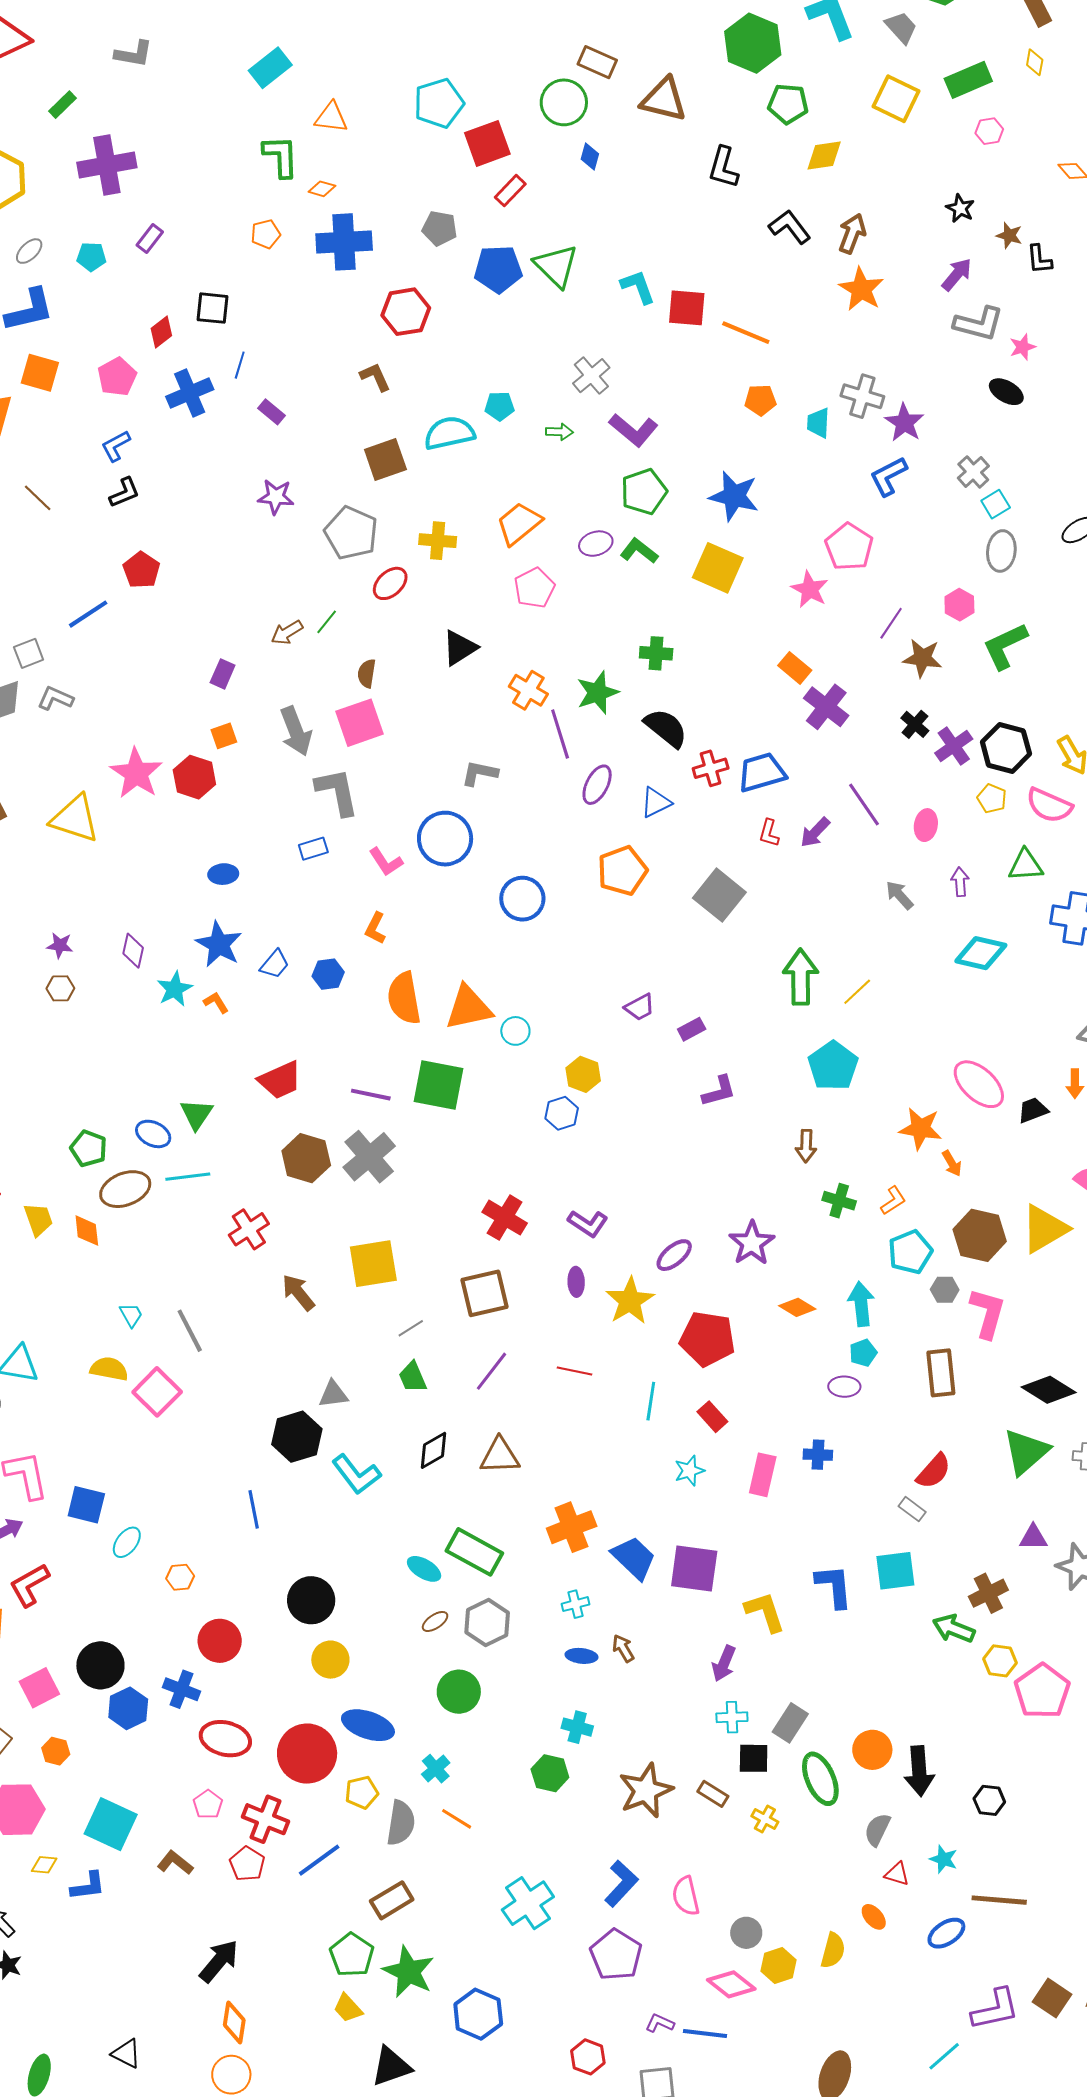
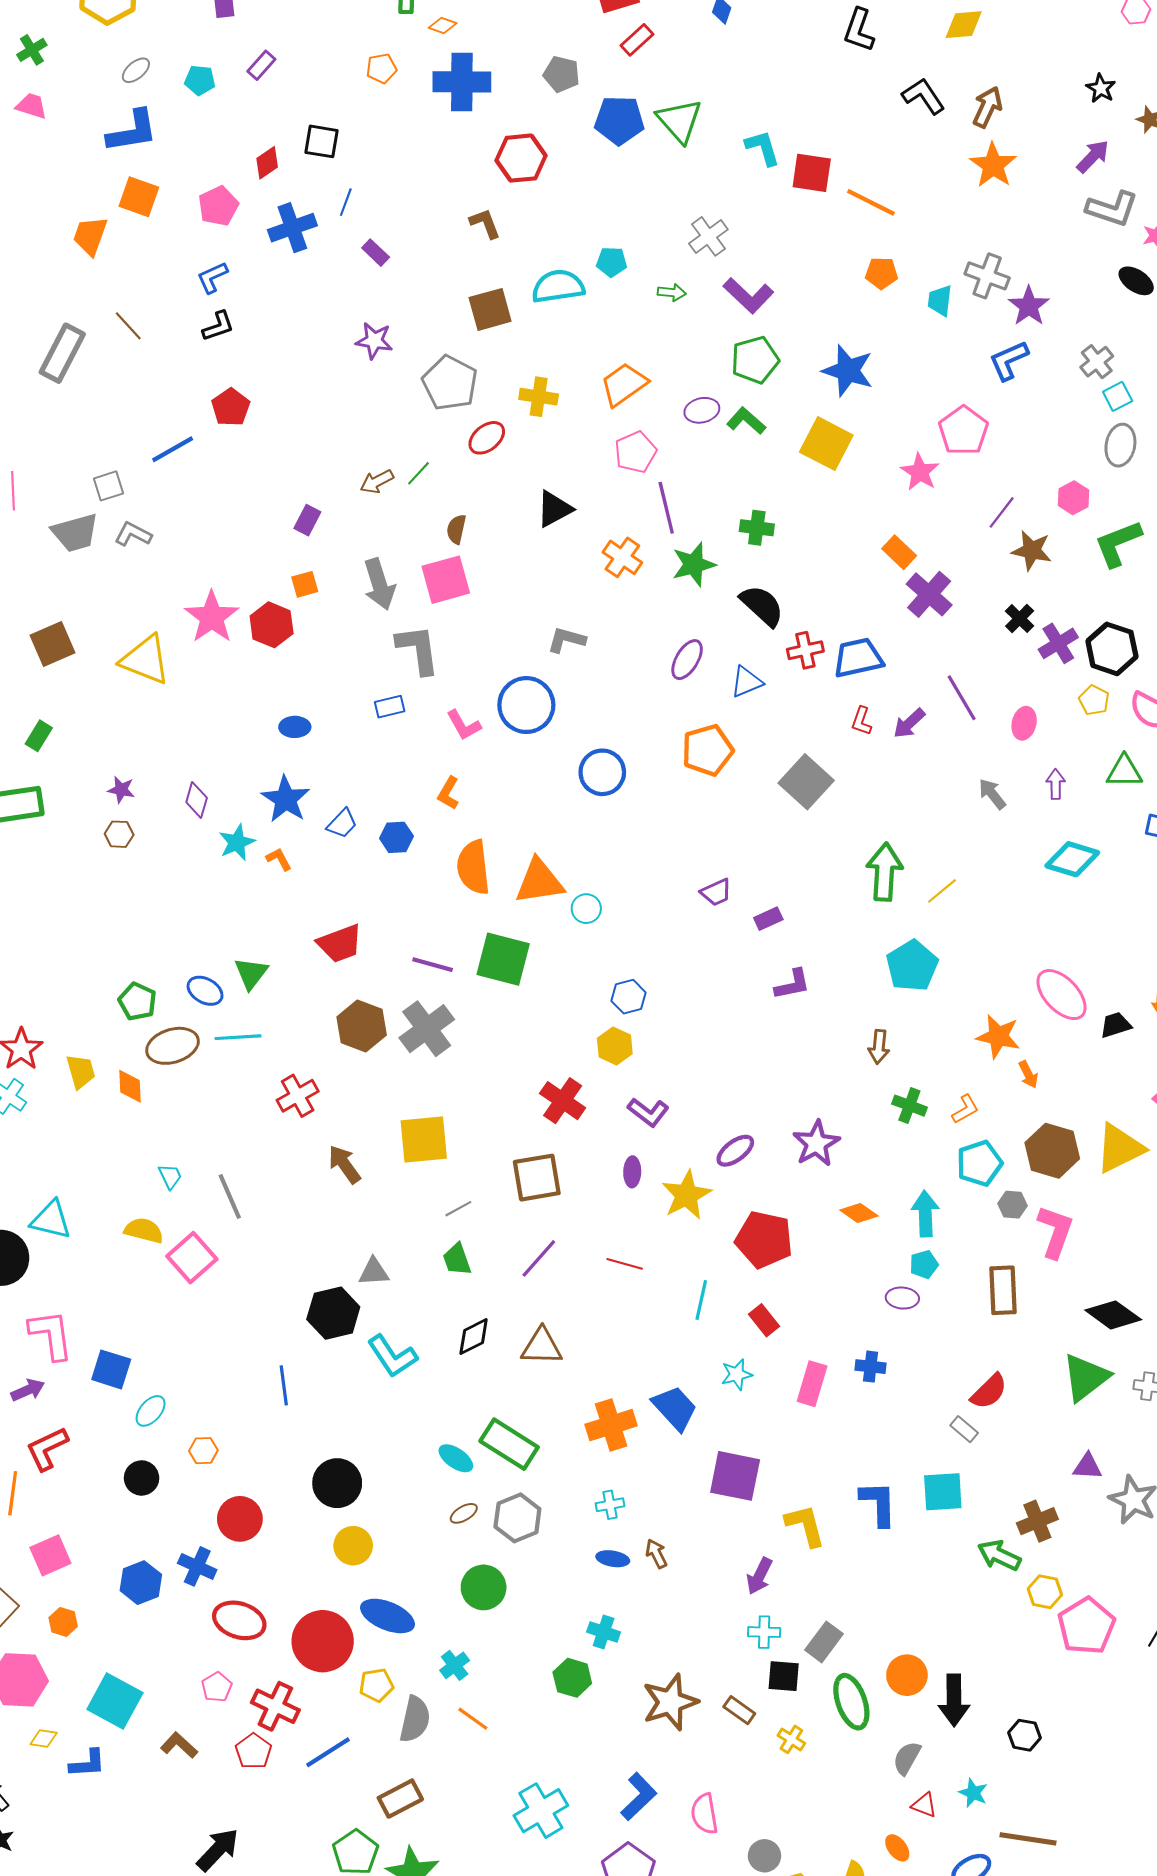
purple line: (560, 734) -> (666, 508), moved
yellow hexagon: (583, 1074) -> (615, 1046), moved
blue trapezoid: (634, 1558) -> (675, 1408), moved
black circle: (100, 1665) -> (142, 1478), moved, size x0.7

